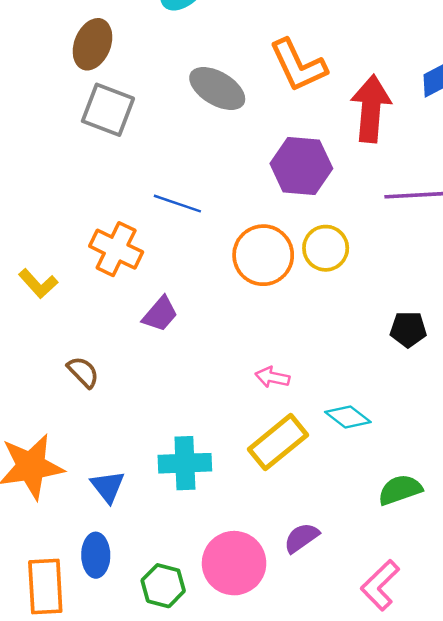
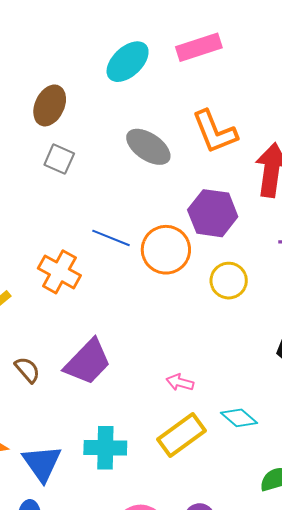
gray square: (108, 110) -> (59, 159), size x0.7
orange circle: (263, 255) -> (166, 250), moved
purple trapezoid: (160, 314) -> (88, 362), moved, size x1.6
blue triangle: (108, 487) -> (42, 463), size x1.4

